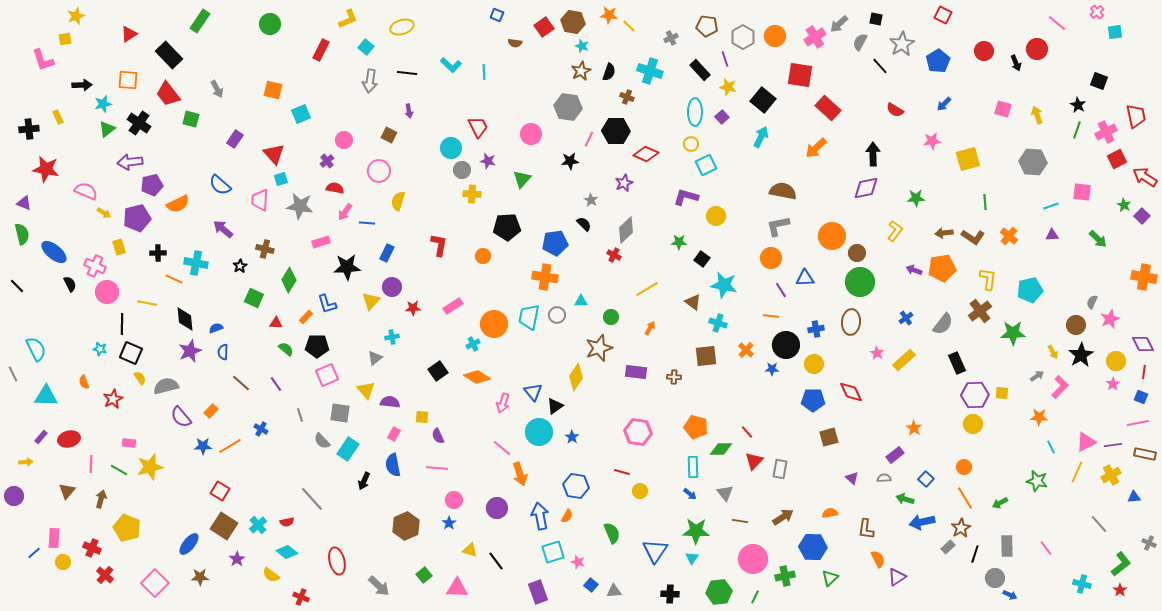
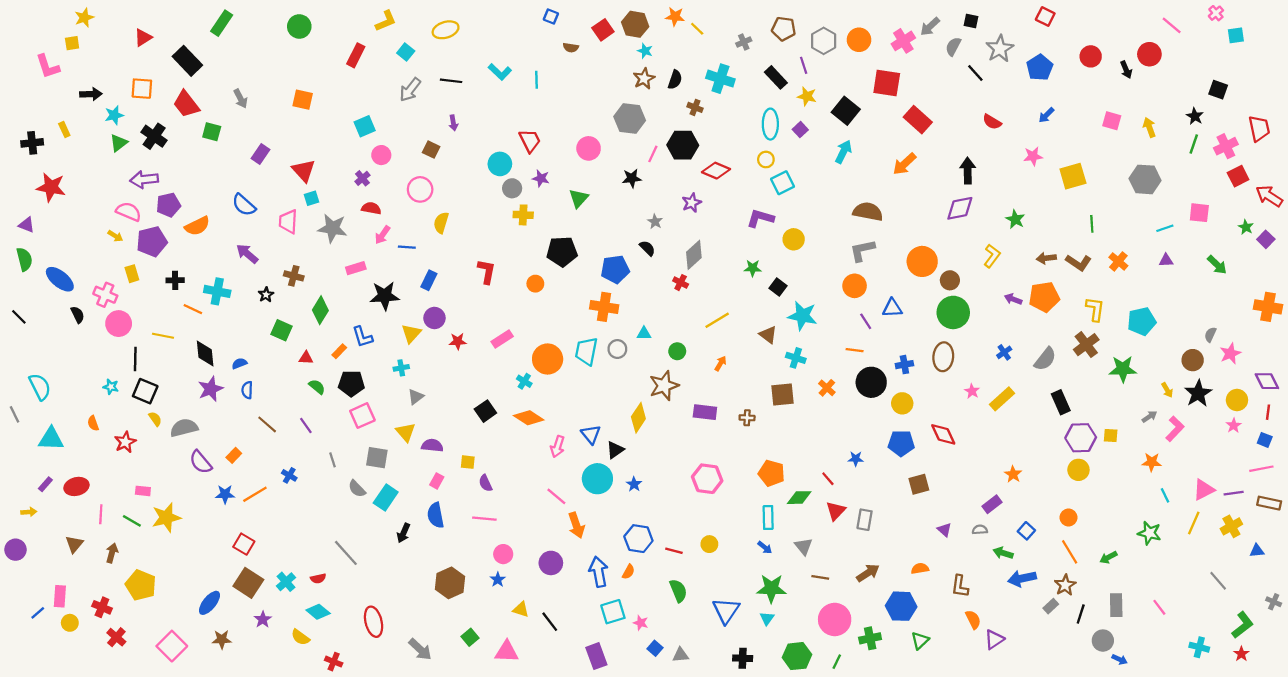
gray arrow: (370, 81) -> (410, 90), turned 30
cyan square: (301, 114) -> (365, 126), moved
pink semicircle: (86, 191) -> (129, 212), moved
green star: (916, 198) -> (1015, 219), turned 30
cyan cross: (392, 337) -> (401, 368), moved
cyan cross: (473, 344) -> (524, 381), turned -32
blue star: (772, 369) -> (856, 459), moved
red line: (622, 472) -> (674, 551), moved

